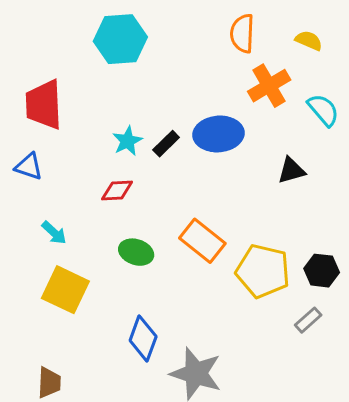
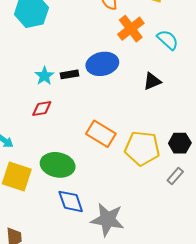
black rectangle: (166, 144) -> (69, 74), turned 42
green ellipse: (136, 252) -> (58, 165), moved, size x1.5
blue diamond: (143, 338) -> (71, 201), turned -32

